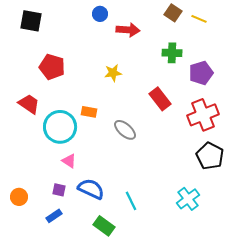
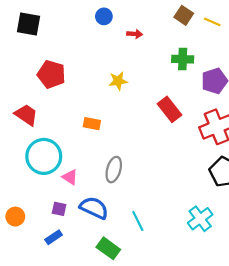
red arrow: (128, 30) -> (135, 34), size x0.6
cyan circle: (60, 127) -> (44, 156), moved
gray ellipse: (125, 130) -> (114, 170), moved, turned 65

